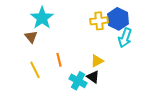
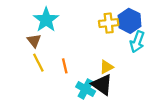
yellow line: (35, 70) -> (38, 63), moved
black triangle: (93, 77) -> (102, 85), size x1.5

